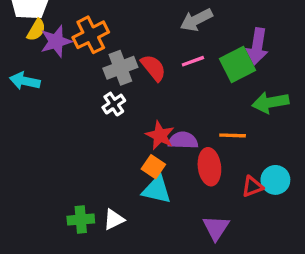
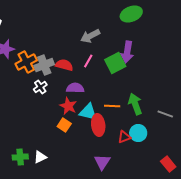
orange cross: (91, 35) -> (26, 62), moved
pink line: (193, 61) -> (88, 61), turned -40
red semicircle: (153, 68) -> (64, 65), turned -36
green arrow: (270, 102) -> (135, 104), moved, turned 80
purple semicircle: (183, 140) -> (75, 88), moved
cyan triangle: (157, 190) -> (88, 112), moved

